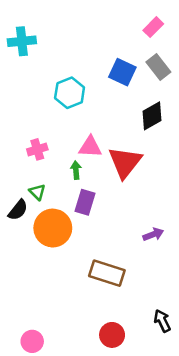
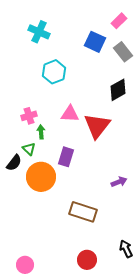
cyan cross: (22, 41) -> (39, 32), moved, turned 30
blue square: (122, 72) -> (95, 42), moved
green arrow: (76, 170) -> (41, 132), moved

